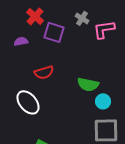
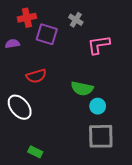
red cross: (35, 16) -> (27, 18), turned 36
pink L-shape: (104, 29) -> (99, 45), moved

